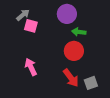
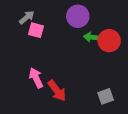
red circle: (74, 51) -> (109, 41), moved
red arrow: (71, 78) -> (57, 91), moved

